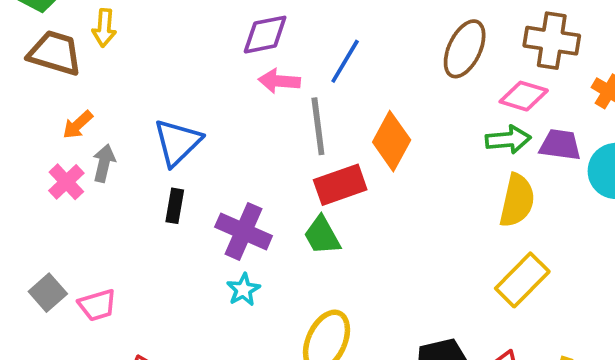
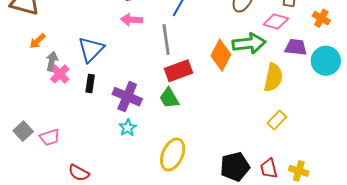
pink arrow: (279, 81) -> (132, 20), moved
green arrow: (508, 140) -> (249, 43), moved, size x1.4
orange diamond: (392, 141) -> (221, 55), moved
pink cross: (66, 182) -> (60, 74), moved
yellow rectangle: (522, 280) -> (277, 120), size x0.7

